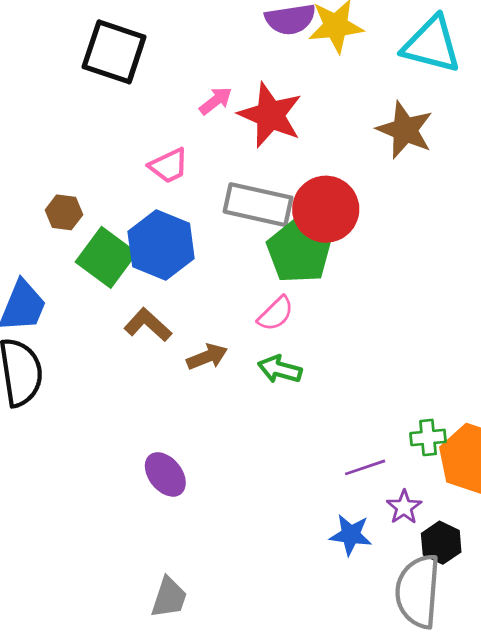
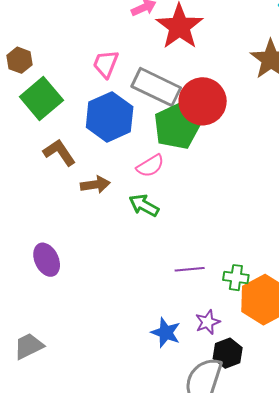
pink trapezoid: (169, 166) -> (106, 64), moved, turned 124
blue hexagon: (161, 245) -> (110, 117), moved
purple line: (365, 467) -> (190, 269), moved
gray trapezoid: (169, 597) -> (29, 346), turned -148

